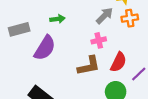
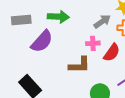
green arrow: (57, 19) -> (58, 17), size x1.5
red semicircle: (118, 62) -> (112, 53), moved

